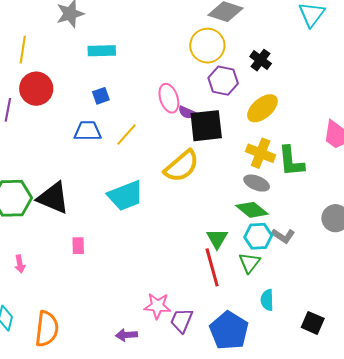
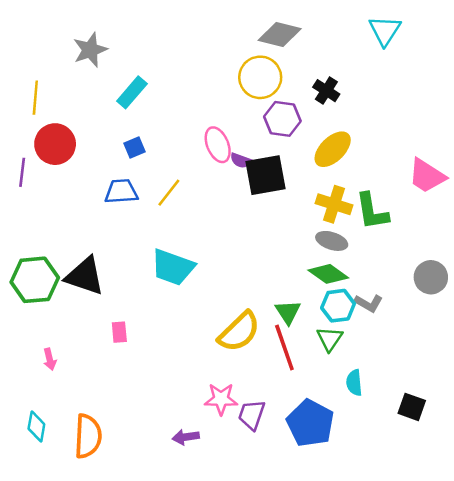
cyan rectangle: (102, 51) -> (132, 92), turned -44
yellow semicircle: (182, 166) -> (239, 332), moved
cyan trapezoid: (126, 196) -> (173, 267), turned 45

